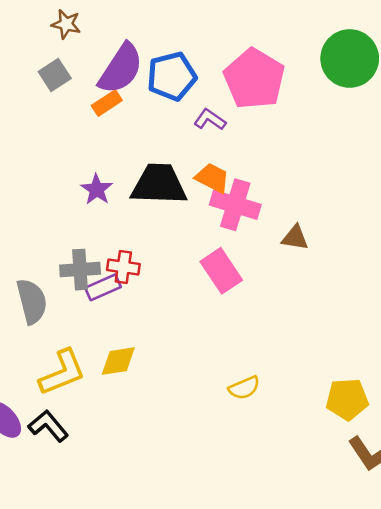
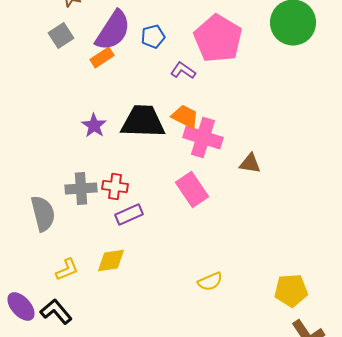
blue pentagon: (172, 76) -> (153, 36), size x0.6
purple rectangle: (103, 287) -> (129, 214), moved
yellow L-shape: (62, 373) -> (67, 270), size x0.6

